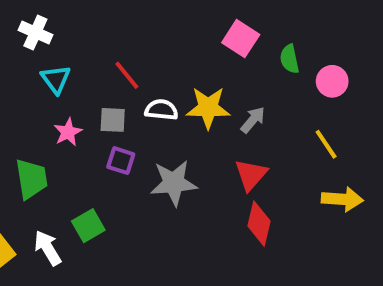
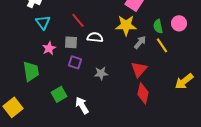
green semicircle: (289, 59) -> (158, 26), moved
yellow star: (208, 108) -> (126, 25), moved
yellow line: (326, 144) -> (162, 45), moved
gray star: (174, 183) -> (101, 73), size x0.6
yellow arrow: (342, 199) -> (184, 81), turned 138
white arrow: (48, 248) -> (82, 105), moved

